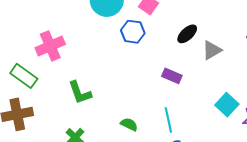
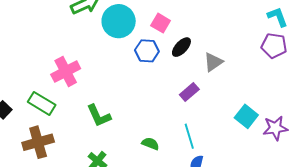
black ellipse: (187, 34) -> (181, 47), moved
gray triangle: (212, 50) -> (213, 62), moved
purple rectangle: (172, 76) -> (189, 92), turned -60

